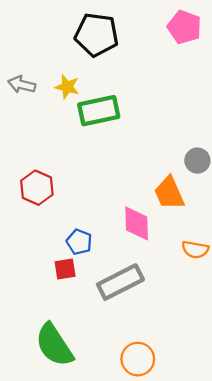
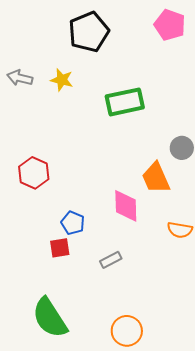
black pentagon: (97, 35) -> (89, 32), turned -30
green rectangle: (99, 111) -> (125, 102), moved
gray rectangle: (120, 282) -> (111, 260), size x0.5

